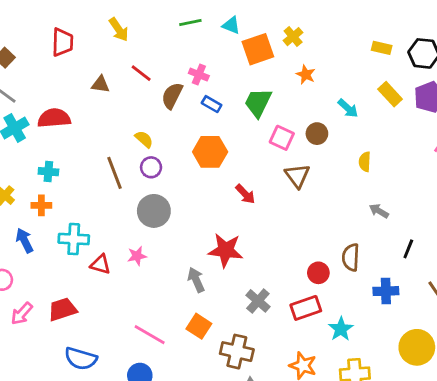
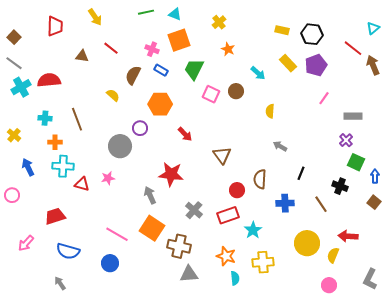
orange square: (258, 49) -> (179, 40), moved
brown semicircle: (172, 96) -> (133, 75), moved
purple circle: (151, 167) -> (140, 128), moved
brown line: (114, 173) -> (77, 119), moved
brown triangle: (297, 176) -> (222, 155), moved
orange cross: (41, 205) -> (55, 142), moved
pink arrow: (22, 314) -> (26, 243), moved
orange square: (199, 326) -> (152, 228), size x1.4

